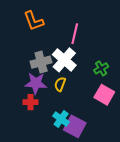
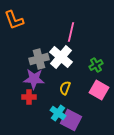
orange L-shape: (34, 21) -> (14, 20), moved
yellow semicircle: (60, 84) -> (65, 88), moved

